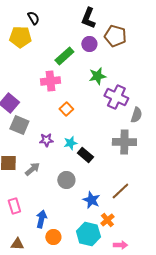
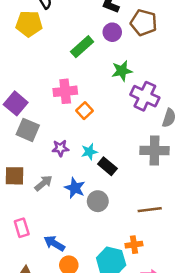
pink cross: (50, 81) -> (65, 91), moved
gray circle: (66, 180) -> (98, 201), moved
brown line: (120, 191) -> (150, 210), turned 36
blue star: (91, 200) -> (75, 188), moved
blue arrow: (41, 219) -> (54, 243), turned -72
orange cross: (107, 220) -> (134, 245), turned 32

